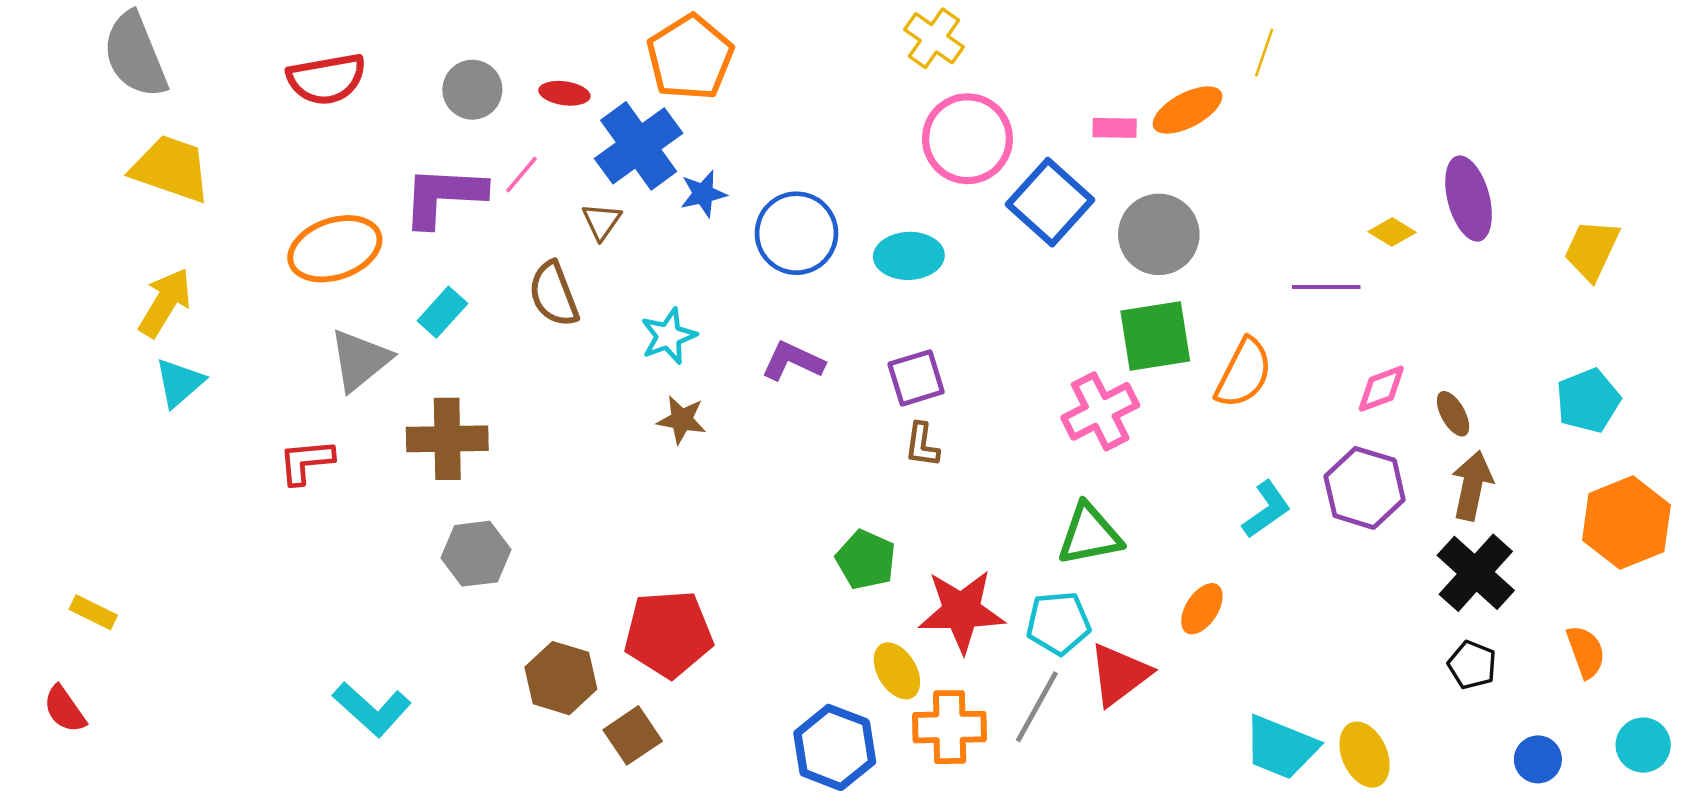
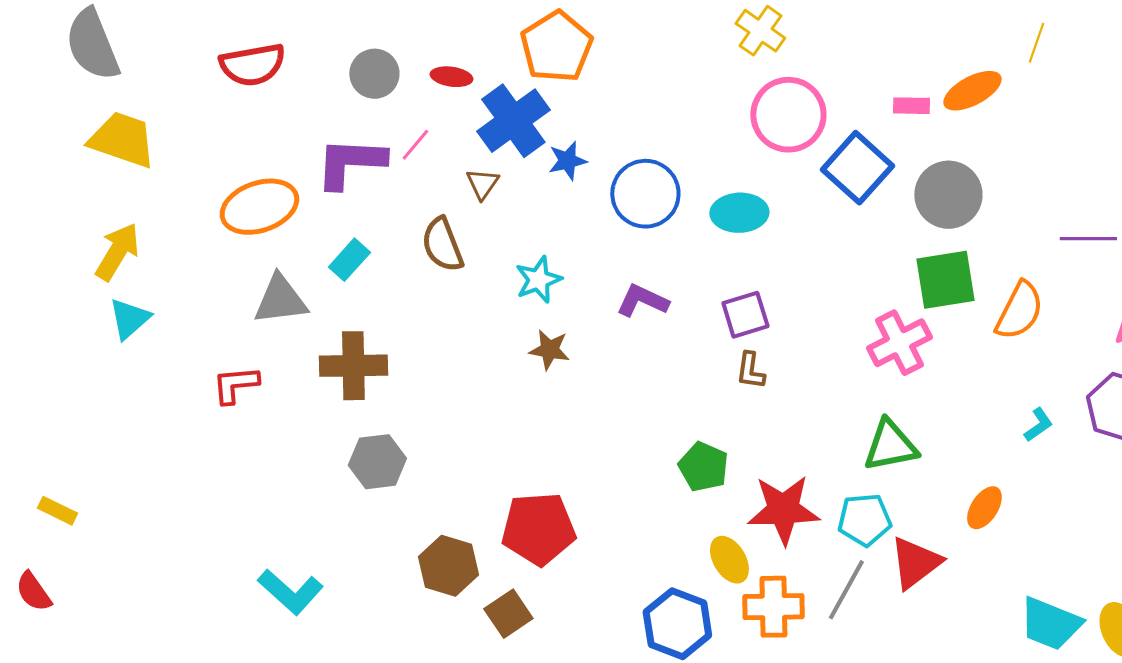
gray triangle: (360, 360) -> (280, 300), turned 32
cyan L-shape: (1266, 509) -> (1038, 425), size x0.7

